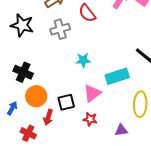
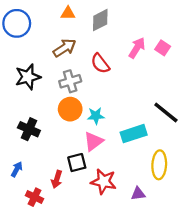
black star: (22, 25) -> (28, 77), turned -30
pink triangle: (92, 93) -> (94, 141), moved
orange circle: (36, 96) -> (70, 109), moved
red star: (90, 119) -> (104, 182), size x1.6

